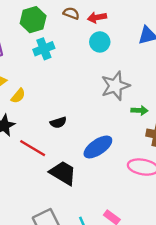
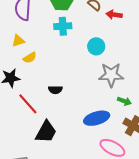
cyan circle: (100, 42) -> (96, 46), moved
blue ellipse: (98, 147) -> (97, 118), moved
black trapezoid: (63, 173) -> (46, 132), turned 70

